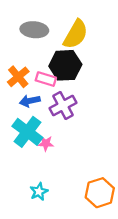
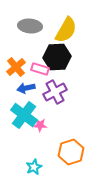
orange hexagon: (100, 193) -> (71, 152), moved

